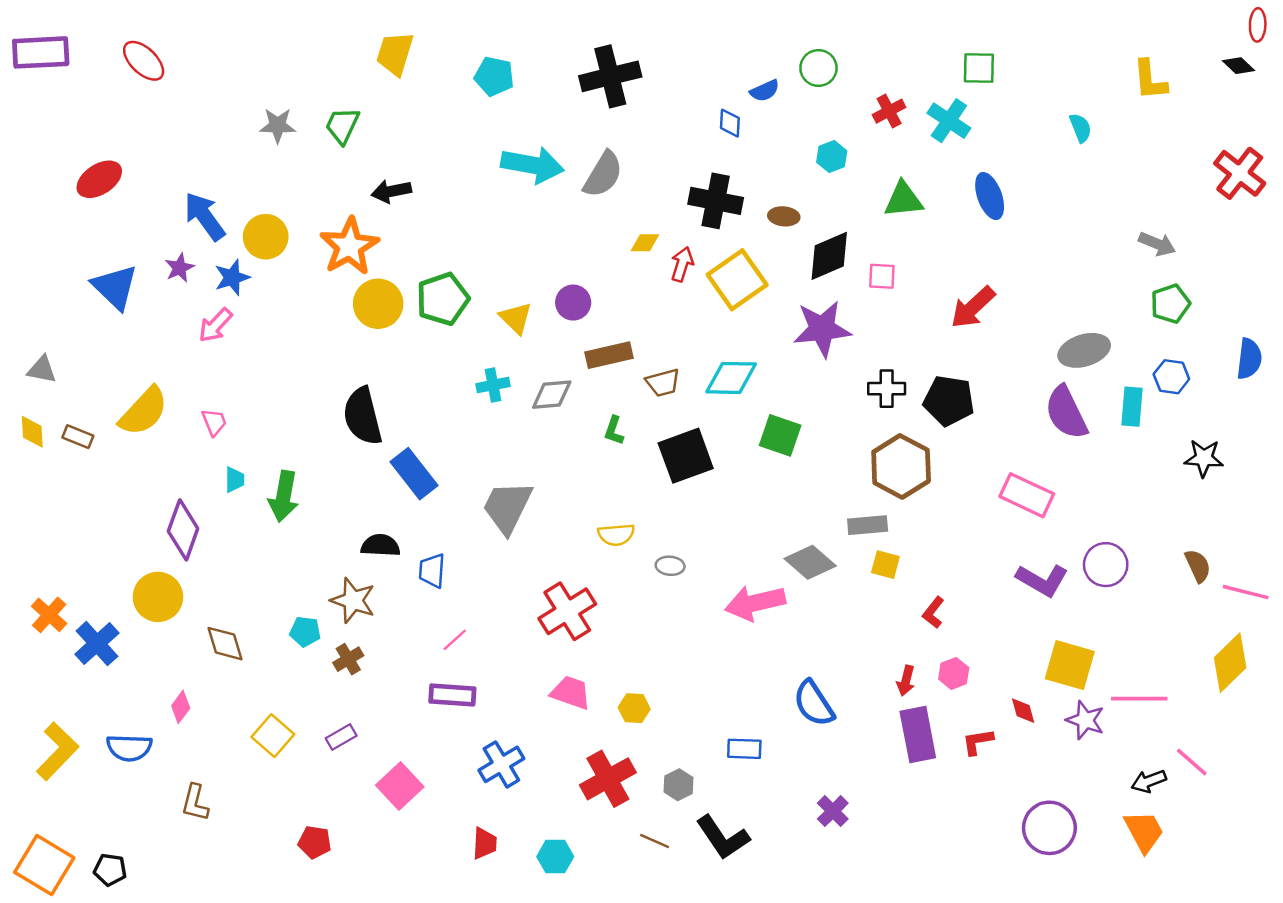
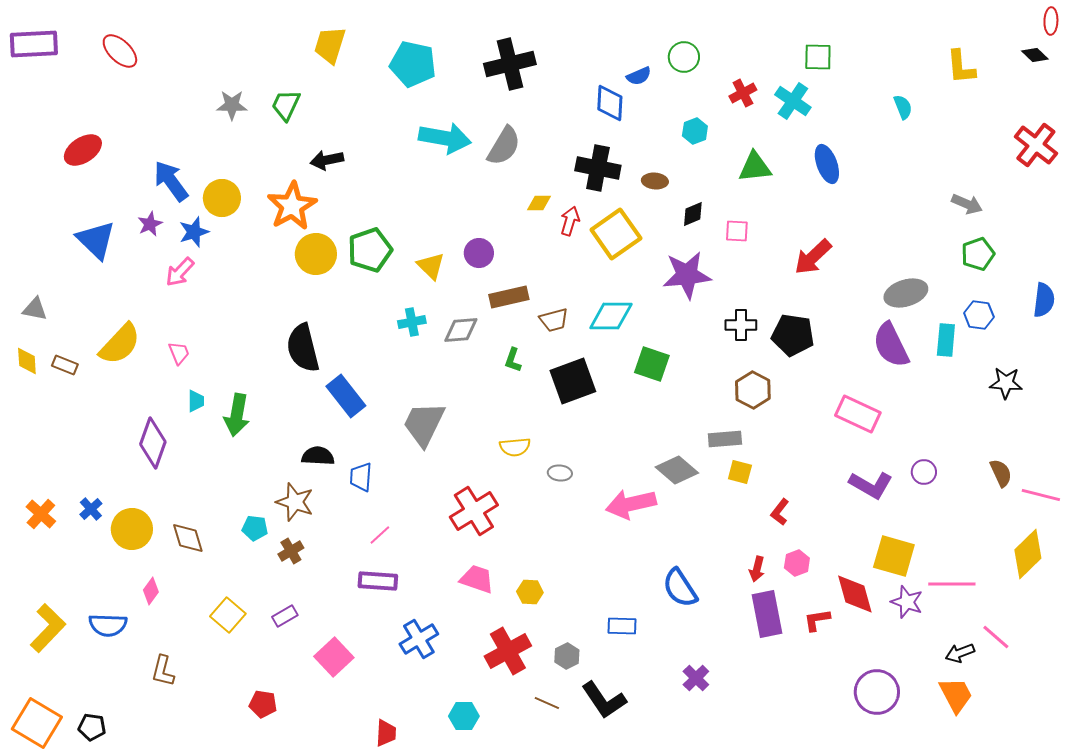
cyan pentagon: (494, 76) -> (413, 64), size x1.4
blue diamond: (730, 123) -> (610, 103), size x1.5
black diamond: (829, 256) -> (693, 214), size x0.6
brown hexagon: (901, 466) -> (753, 390), size x0.7
purple circle: (1106, 565) -> (924, 472), size x0.7
yellow circle: (158, 597) -> (132, 529), moved
blue cross: (97, 644) -> (91, 509), moved, size x0.6
red diamond: (1023, 711) -> (855, 594), size x1.8
red trapezoid: (485, 843) -> (386, 733), moved

